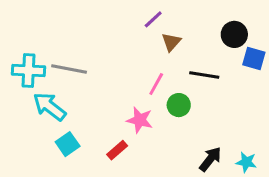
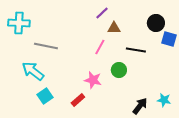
brown triangle: (171, 42) -> (114, 28), turned 48
cyan cross: (29, 70) -> (19, 23), moved
pink line: (156, 84) -> (100, 47), moved
cyan star: (246, 162) -> (164, 100), moved

